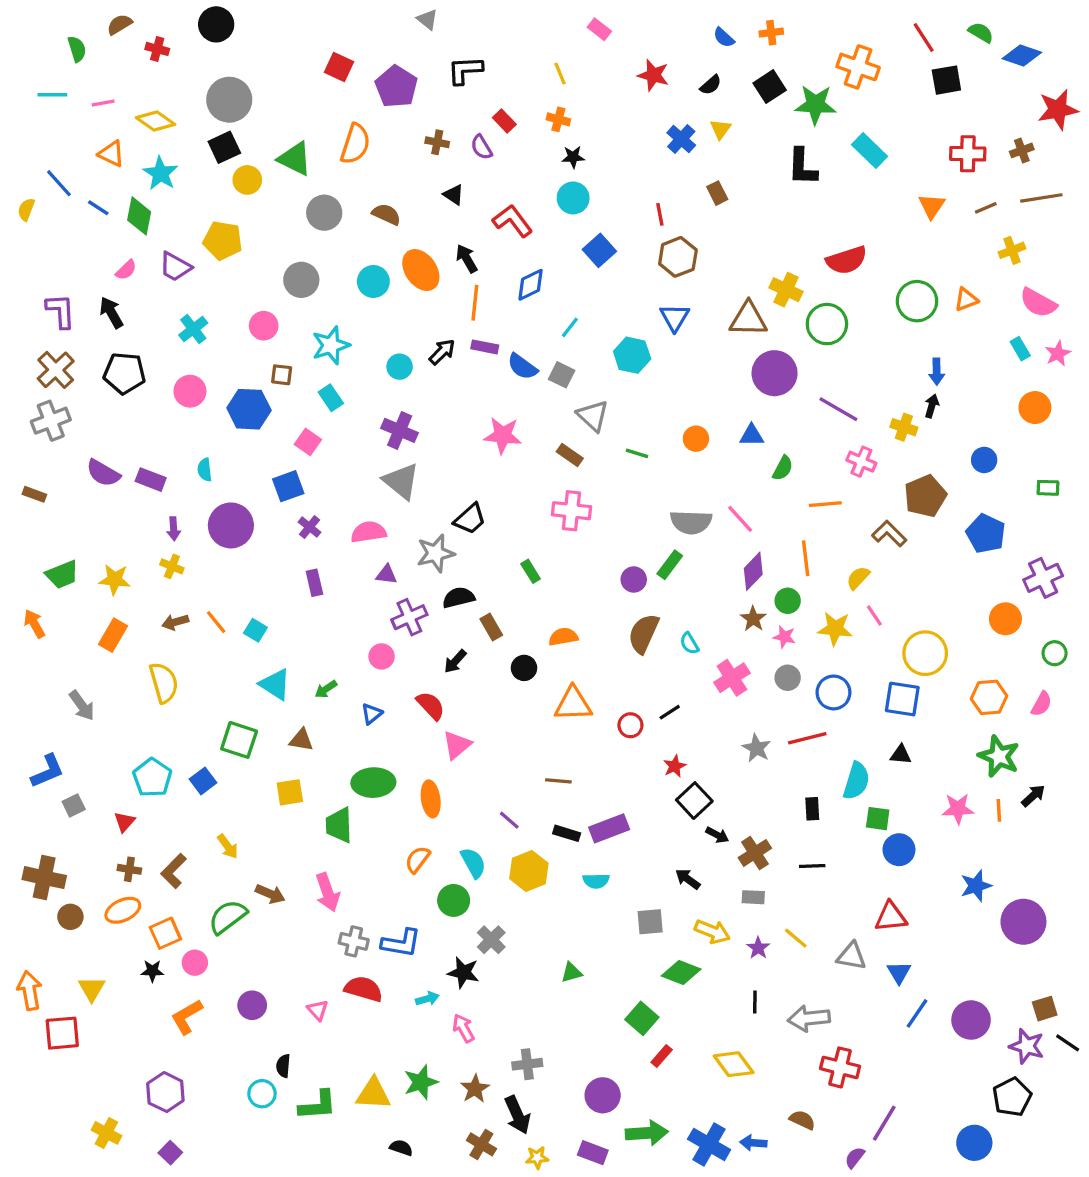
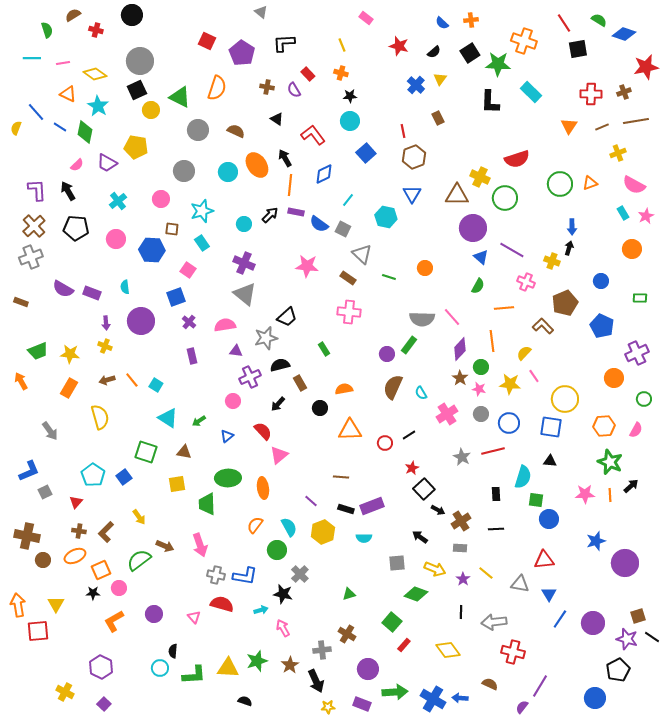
blue triangle: (752, 435) -> (481, 257), moved, turned 42
brown cross: (481, 1144) -> (347, 634), moved

